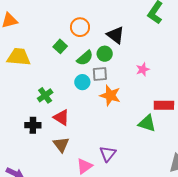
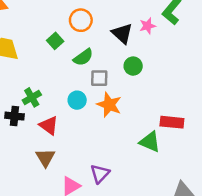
green circle: (105, 54) -> (133, 66), moved
pink star: (143, 69) -> (147, 26), moved
cyan circle: (82, 82) -> (77, 100), moved
black cross: (33, 125) -> (14, 116), moved

